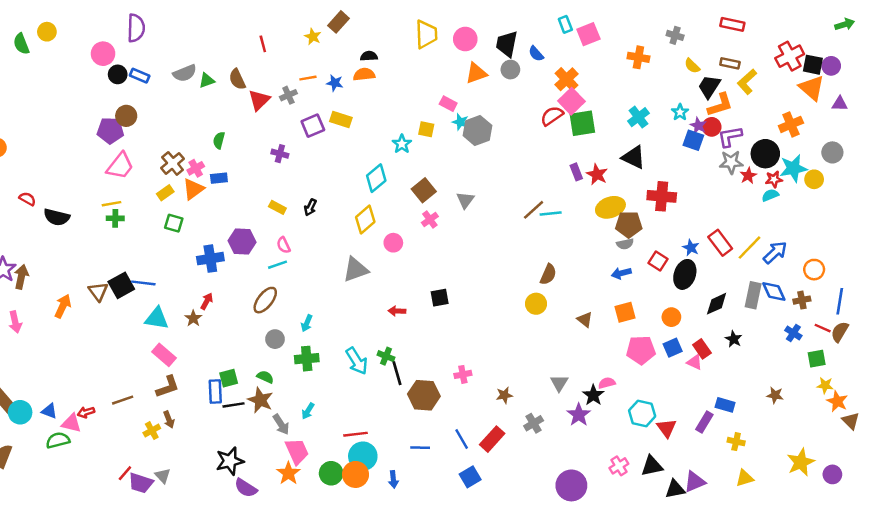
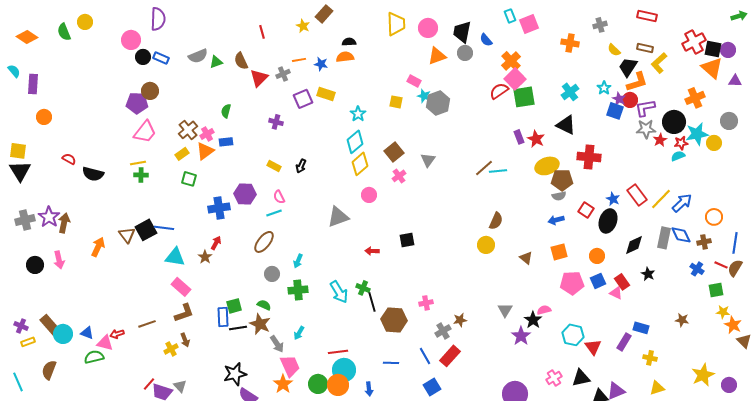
gray cross: (675, 35) -> (600, 25), turned -32
cyan star: (402, 144) -> (358, 114), moved
yellow diamond: (365, 220) -> (360, 164), moved
gray cross: (534, 423) -> (443, 331), moved

